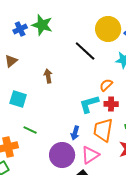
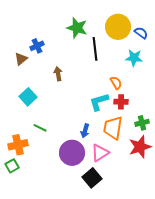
green star: (42, 25) -> (77, 28), moved
blue cross: (20, 29) -> (37, 46), moved
black line: (85, 51) -> (95, 49), turned 40
orange semicircle: (106, 85) -> (116, 83), turned 104
cyan square: (18, 99) -> (28, 97), turned 30

